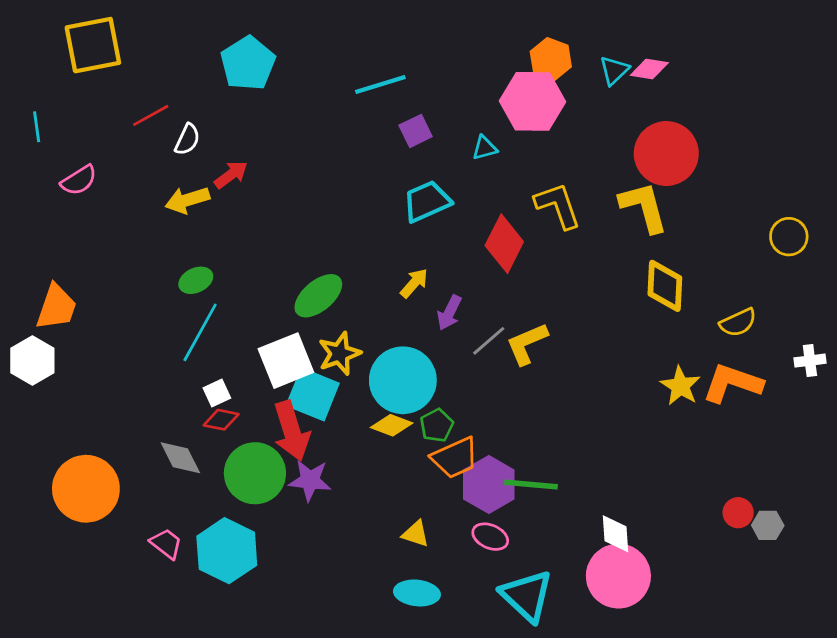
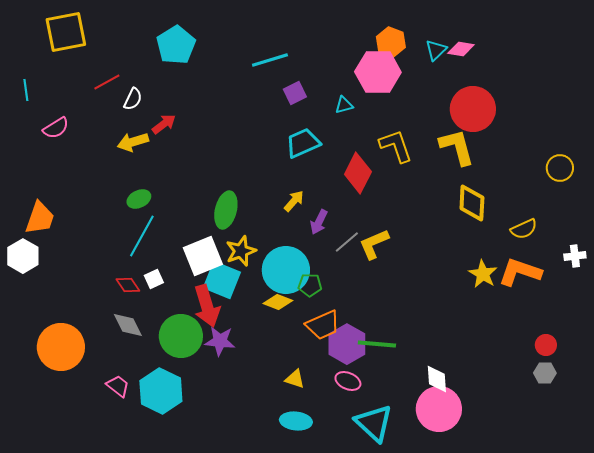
green ellipse: (318, 296) -> (226, 210), turned -36
red diamond: (221, 420) -> (128, 285), moved, turned 45
green pentagon: (437, 425) -> (310, 285), moved, turned 30
red circle: (738, 513) -> (546, 345), moved

